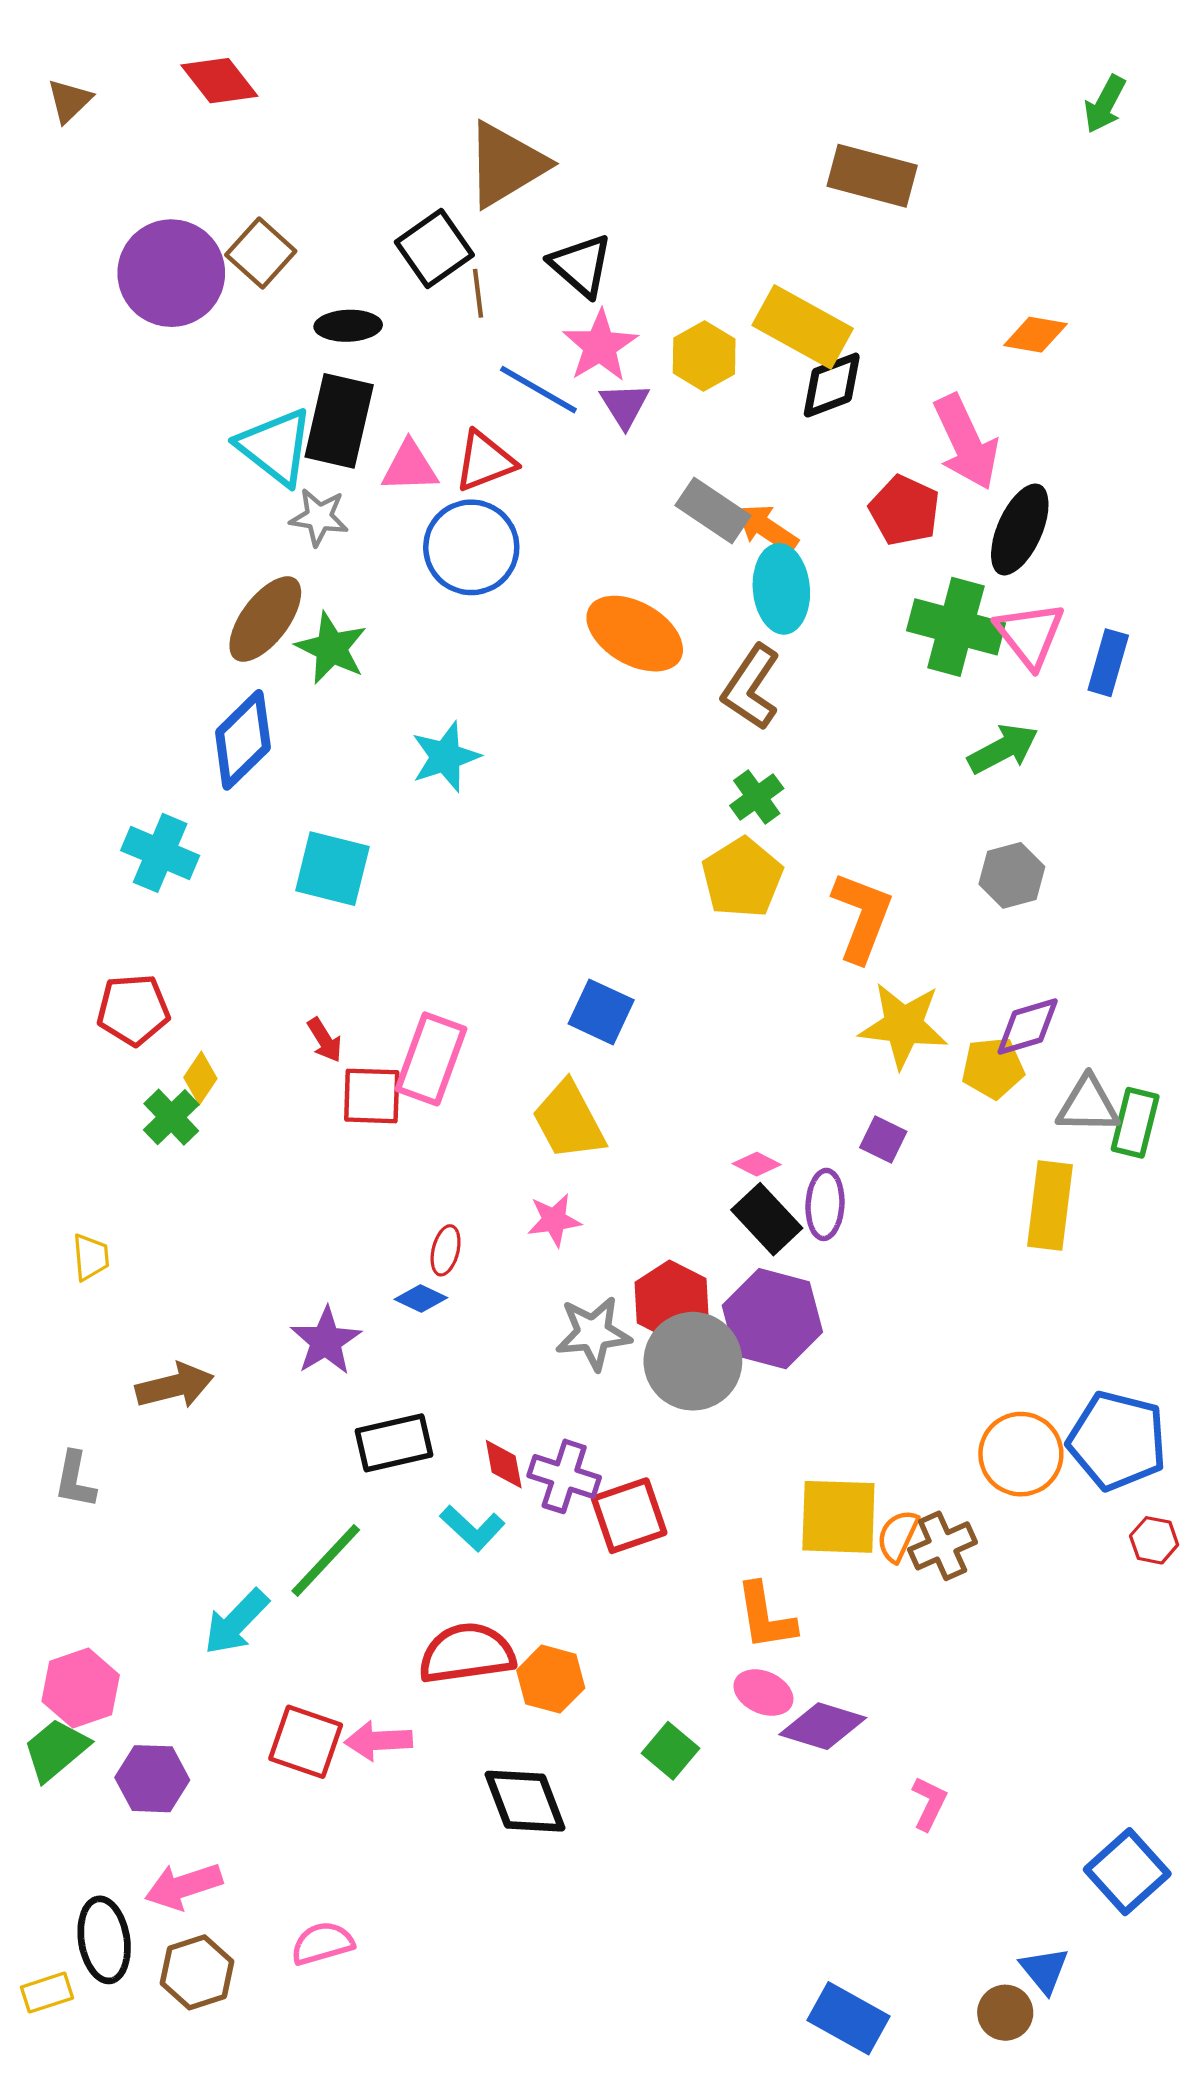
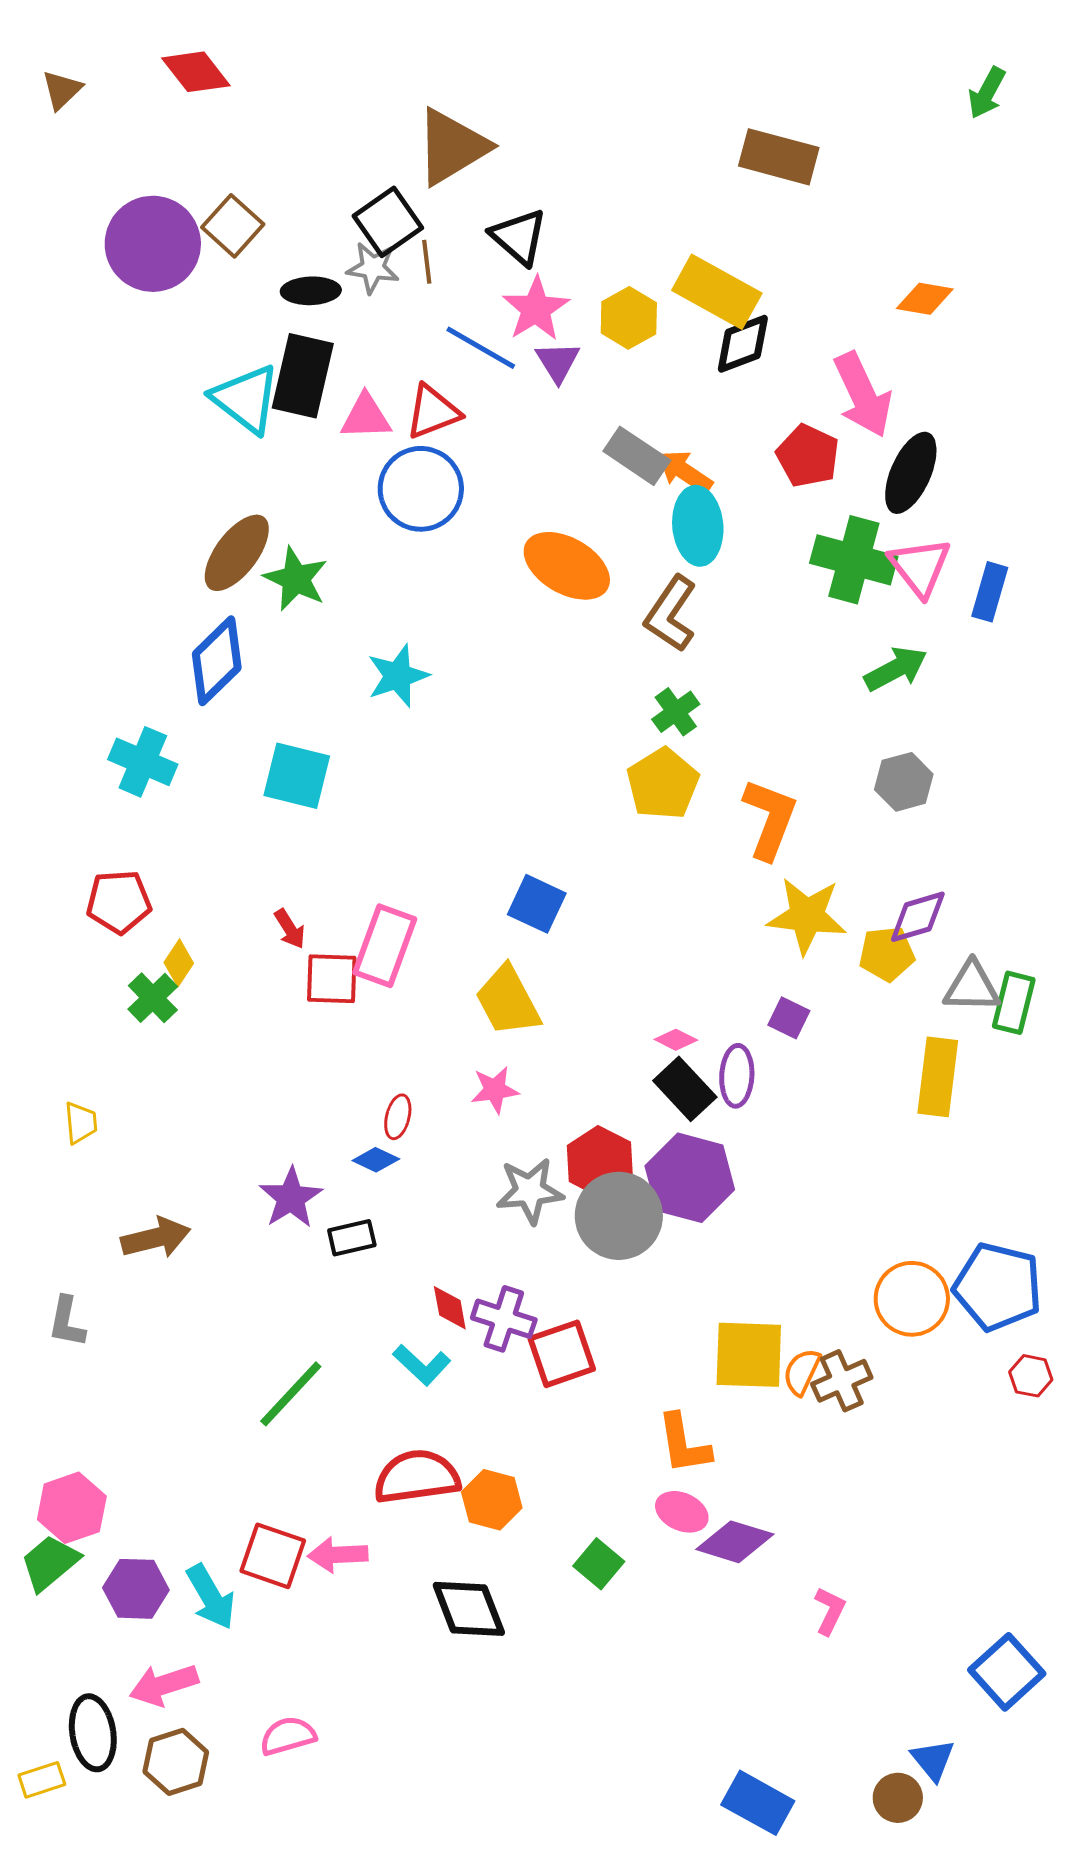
gray star: (319, 517) -> (373, 268), moved
black rectangle: (394, 1443) -> (352, 1238), moved, size x0.7
cyan arrow: (236, 1622) -> (211, 1597), moved, turned -74

